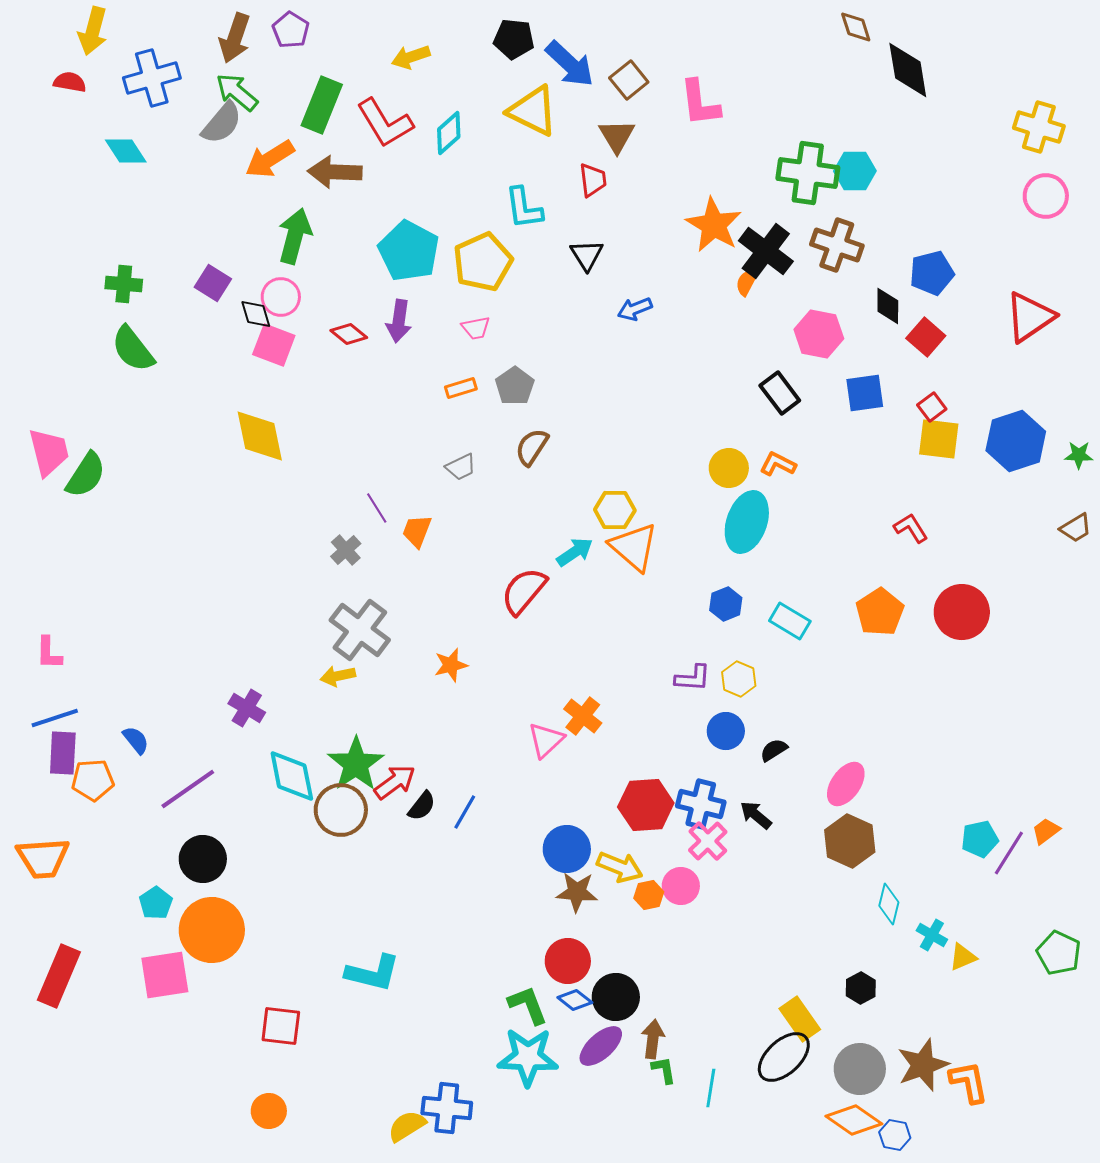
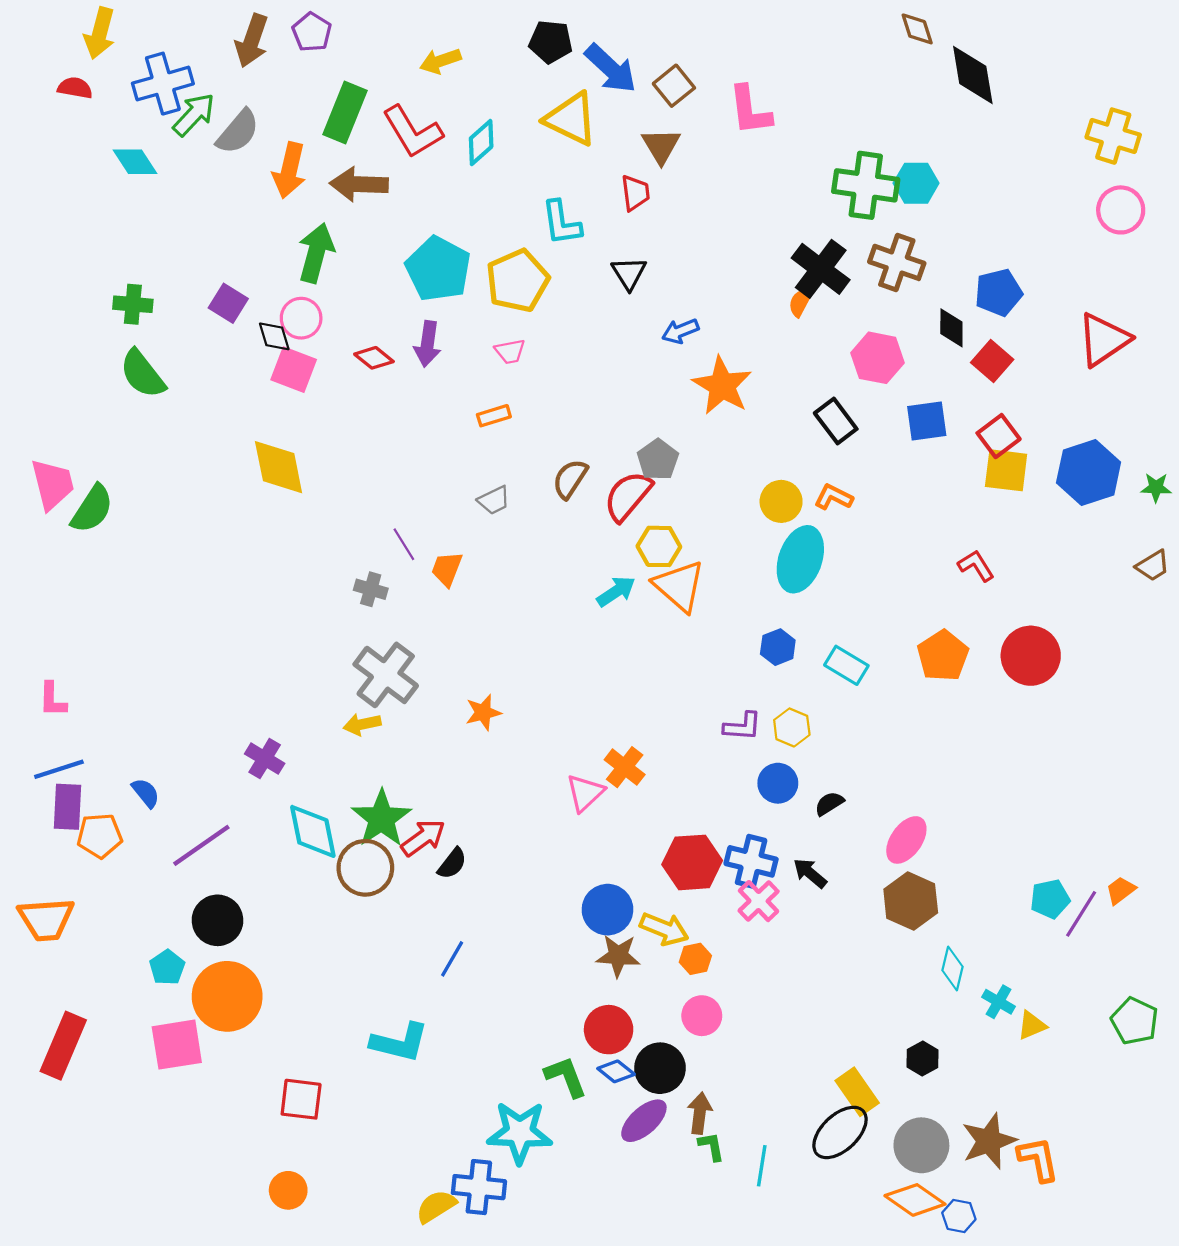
green arrow: (237, 92) -> (194, 115), moved, turned 93
orange arrow: (270, 159) -> (289, 170), turned -45
orange star: (714, 225) -> (722, 386), moved
gray pentagon: (515, 386) -> (658, 460), moved
red square: (932, 407) -> (999, 436), size x1.4
gray cross: (346, 550) -> (371, 589), turned -32
red semicircle: (524, 591) -> (628, 496), moved
blue line: (465, 812) -> (452, 959), moved
pink circle: (681, 886) -> (702, 1016), moved
cyan star: (528, 1057) -> (520, 1132), moved

